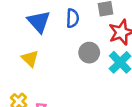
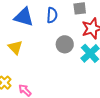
blue triangle: (39, 22) -> (24, 17), turned -35

